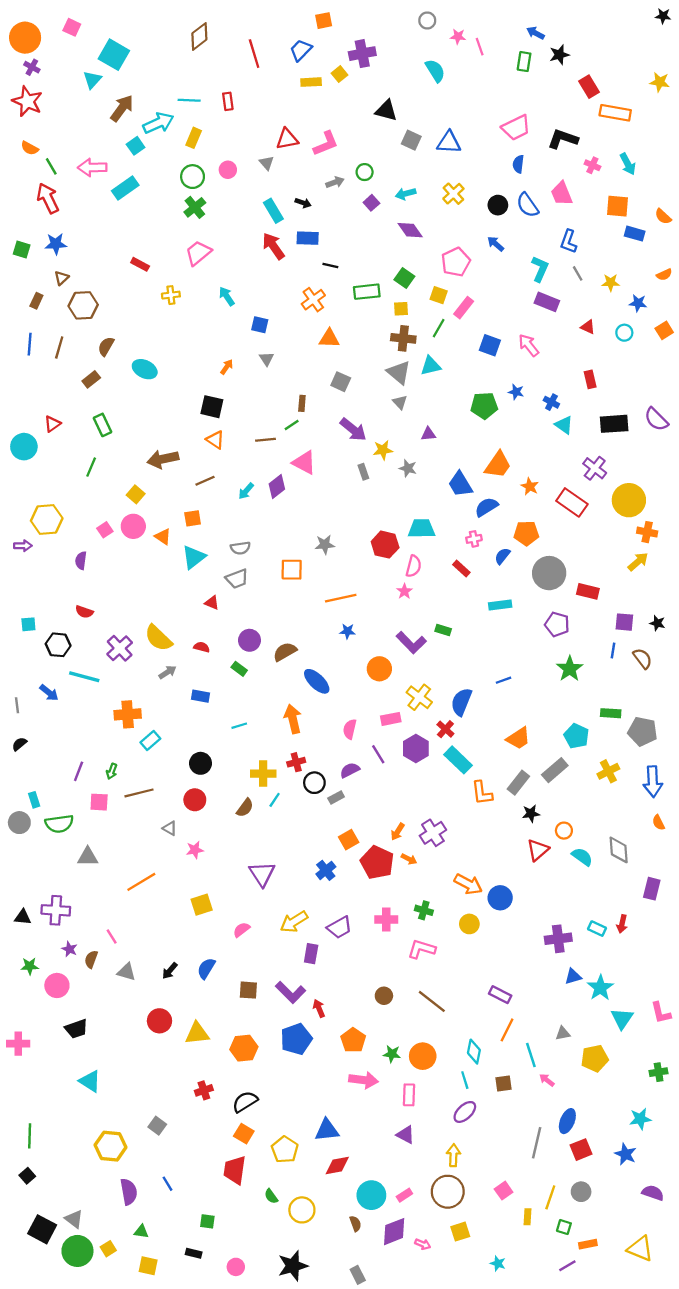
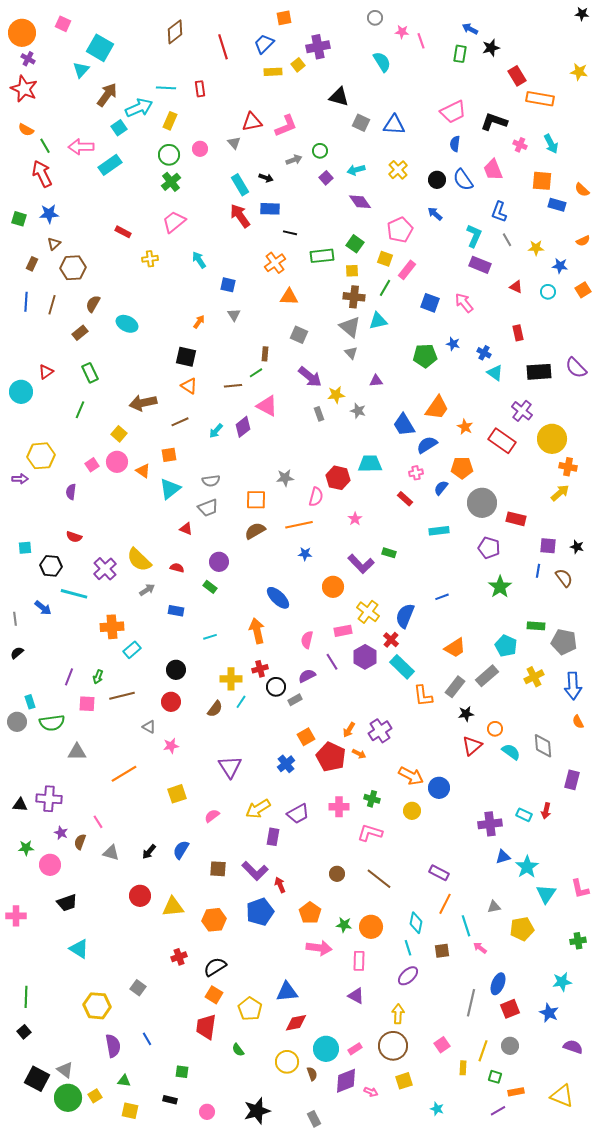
pink semicircle: (414, 566) -> (316, 497), moved
brown semicircle: (285, 652) -> (255, 531), moved
yellow circle: (302, 1210) -> (287, 1062), moved

